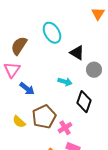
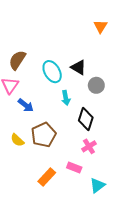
cyan ellipse: (52, 33) -> (52, 72), moved
cyan arrow: (65, 82) -> (66, 98), turned 64
pink cross: (65, 128) -> (89, 146), moved

